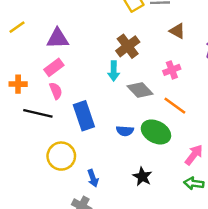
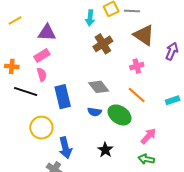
brown triangle: (177, 31) -> (144, 35), size x1.6
cyan arrow: (114, 71) -> (90, 18), moved
gray diamond: (140, 90) -> (99, 87), moved
blue arrow: (93, 178) -> (65, 148), size x1.5

